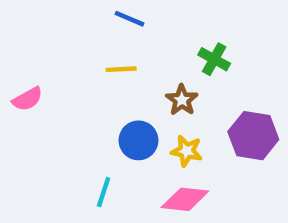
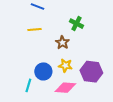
purple hexagon: (253, 136) -> (91, 72), moved
blue circle: (138, 140) -> (43, 71), moved

